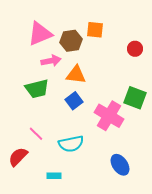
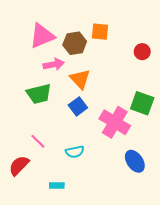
orange triangle: (76, 75) -> (80, 79), turned 40
cyan semicircle: (71, 144) -> (75, 152), size x0.7
blue ellipse: (120, 165) -> (135, 161), moved

